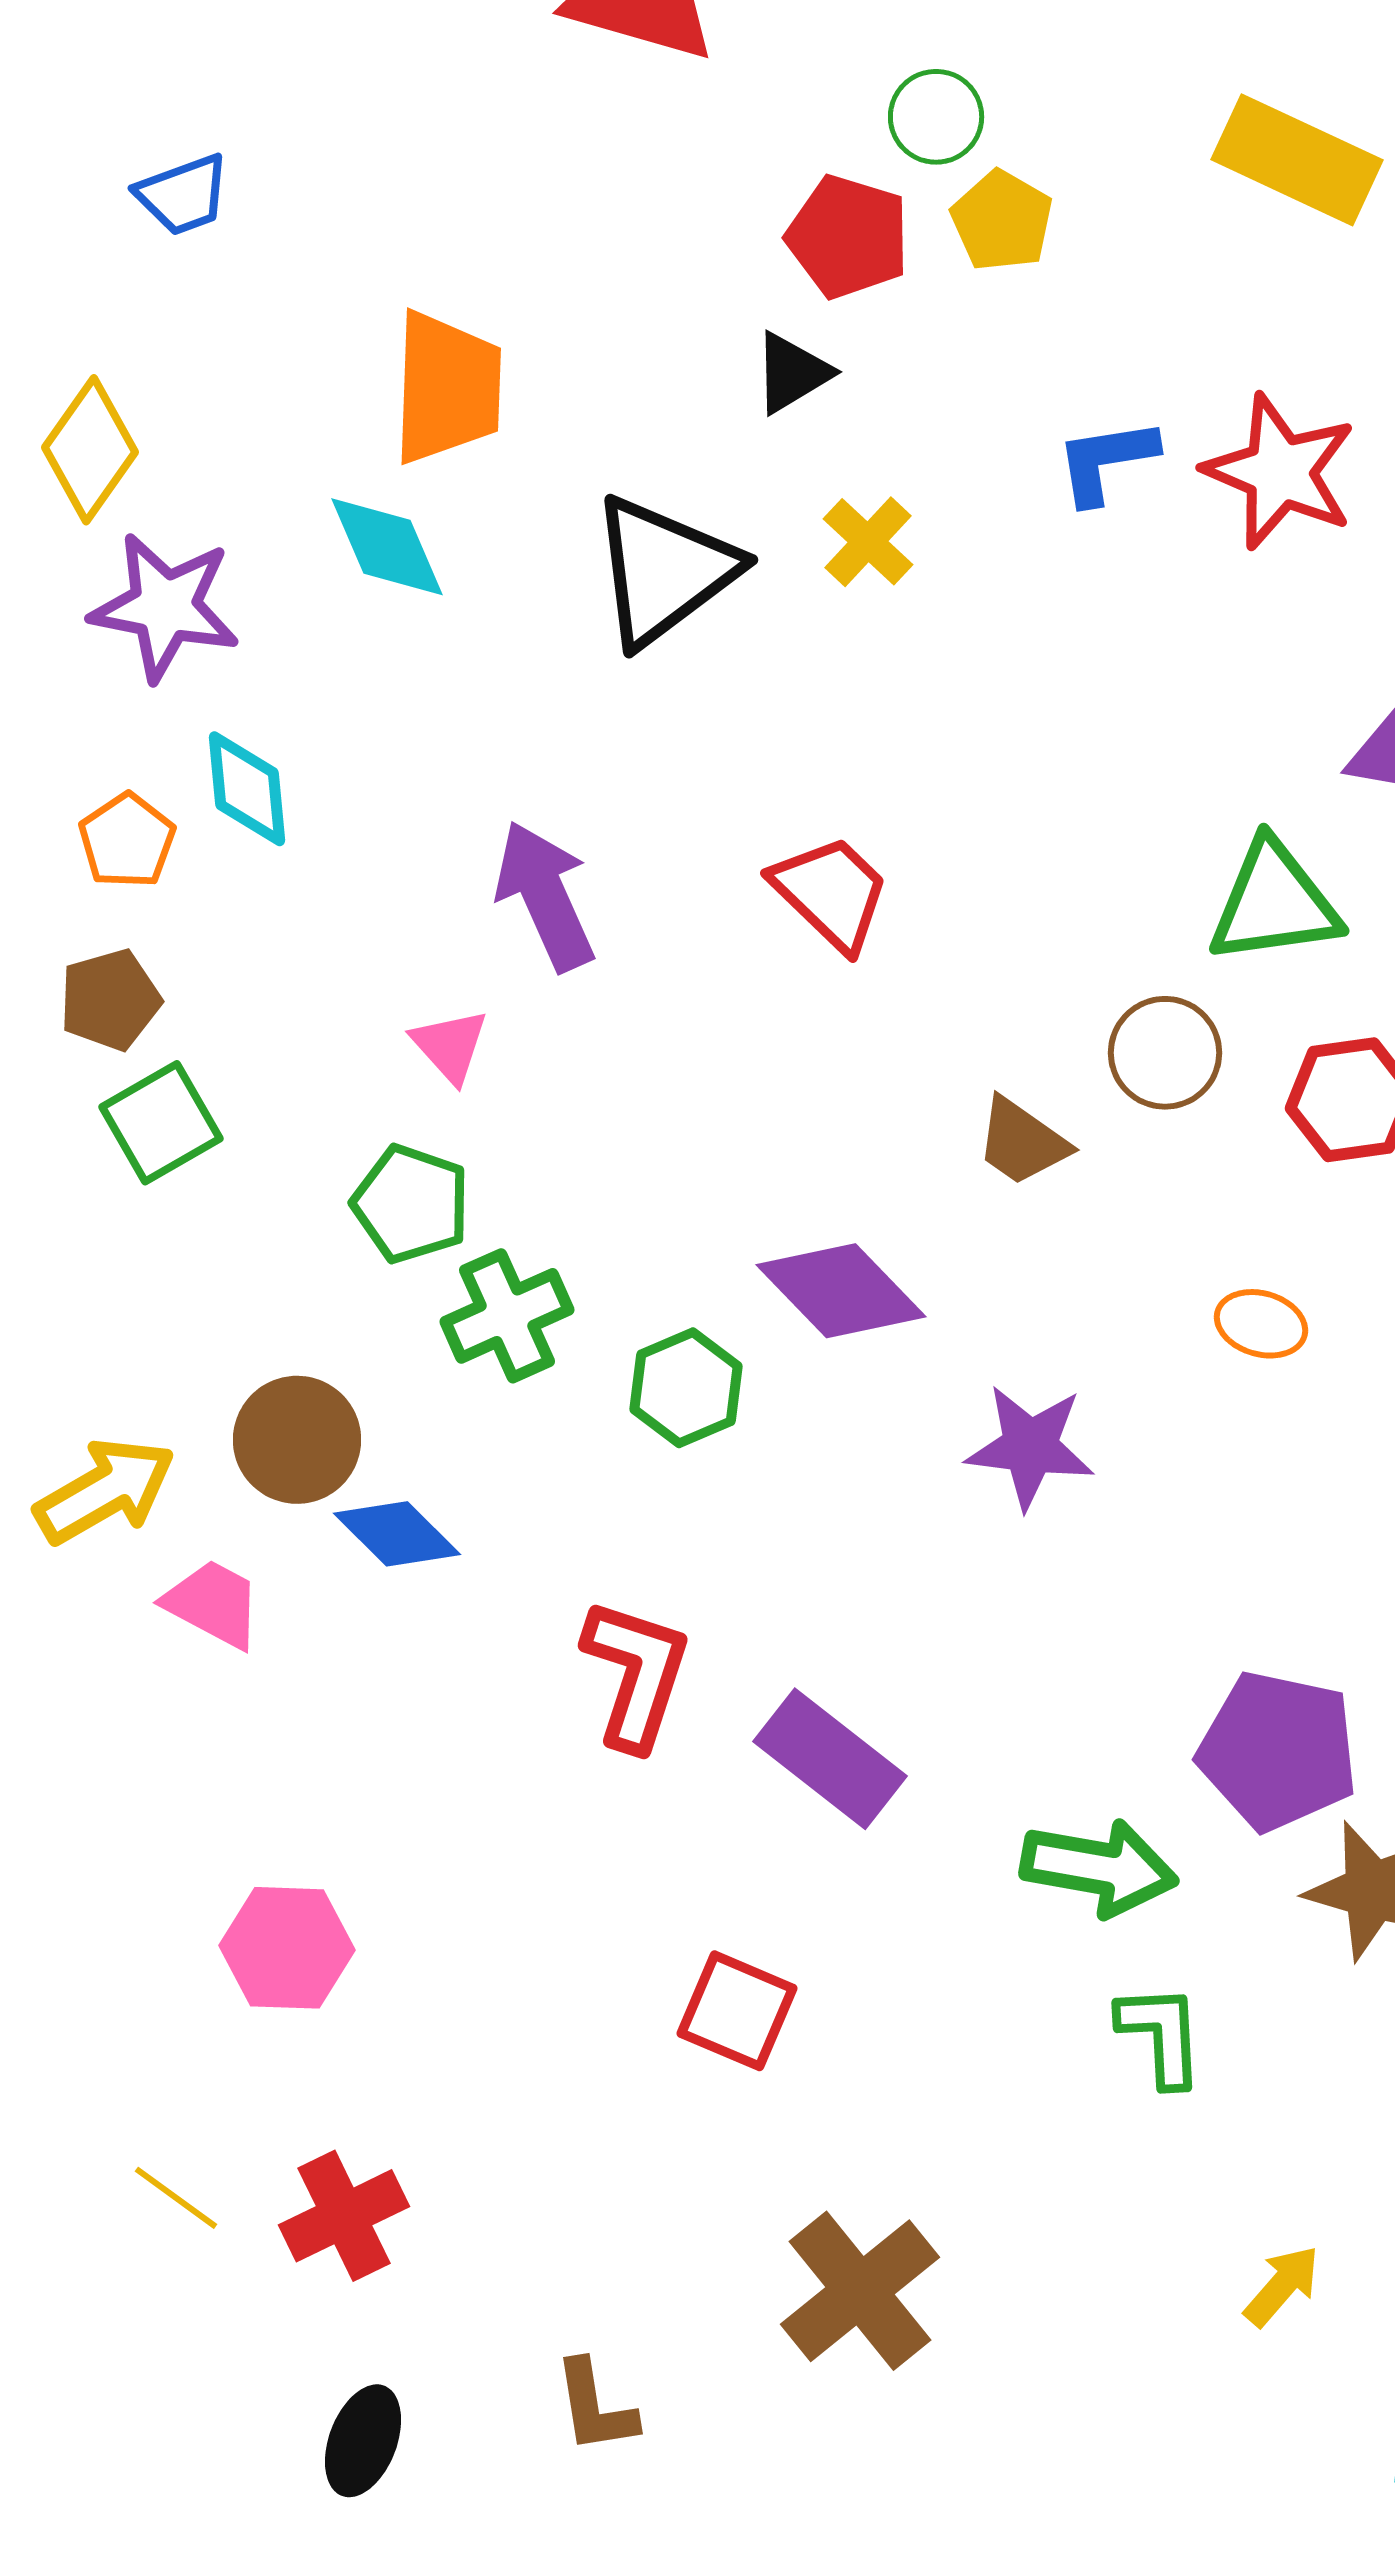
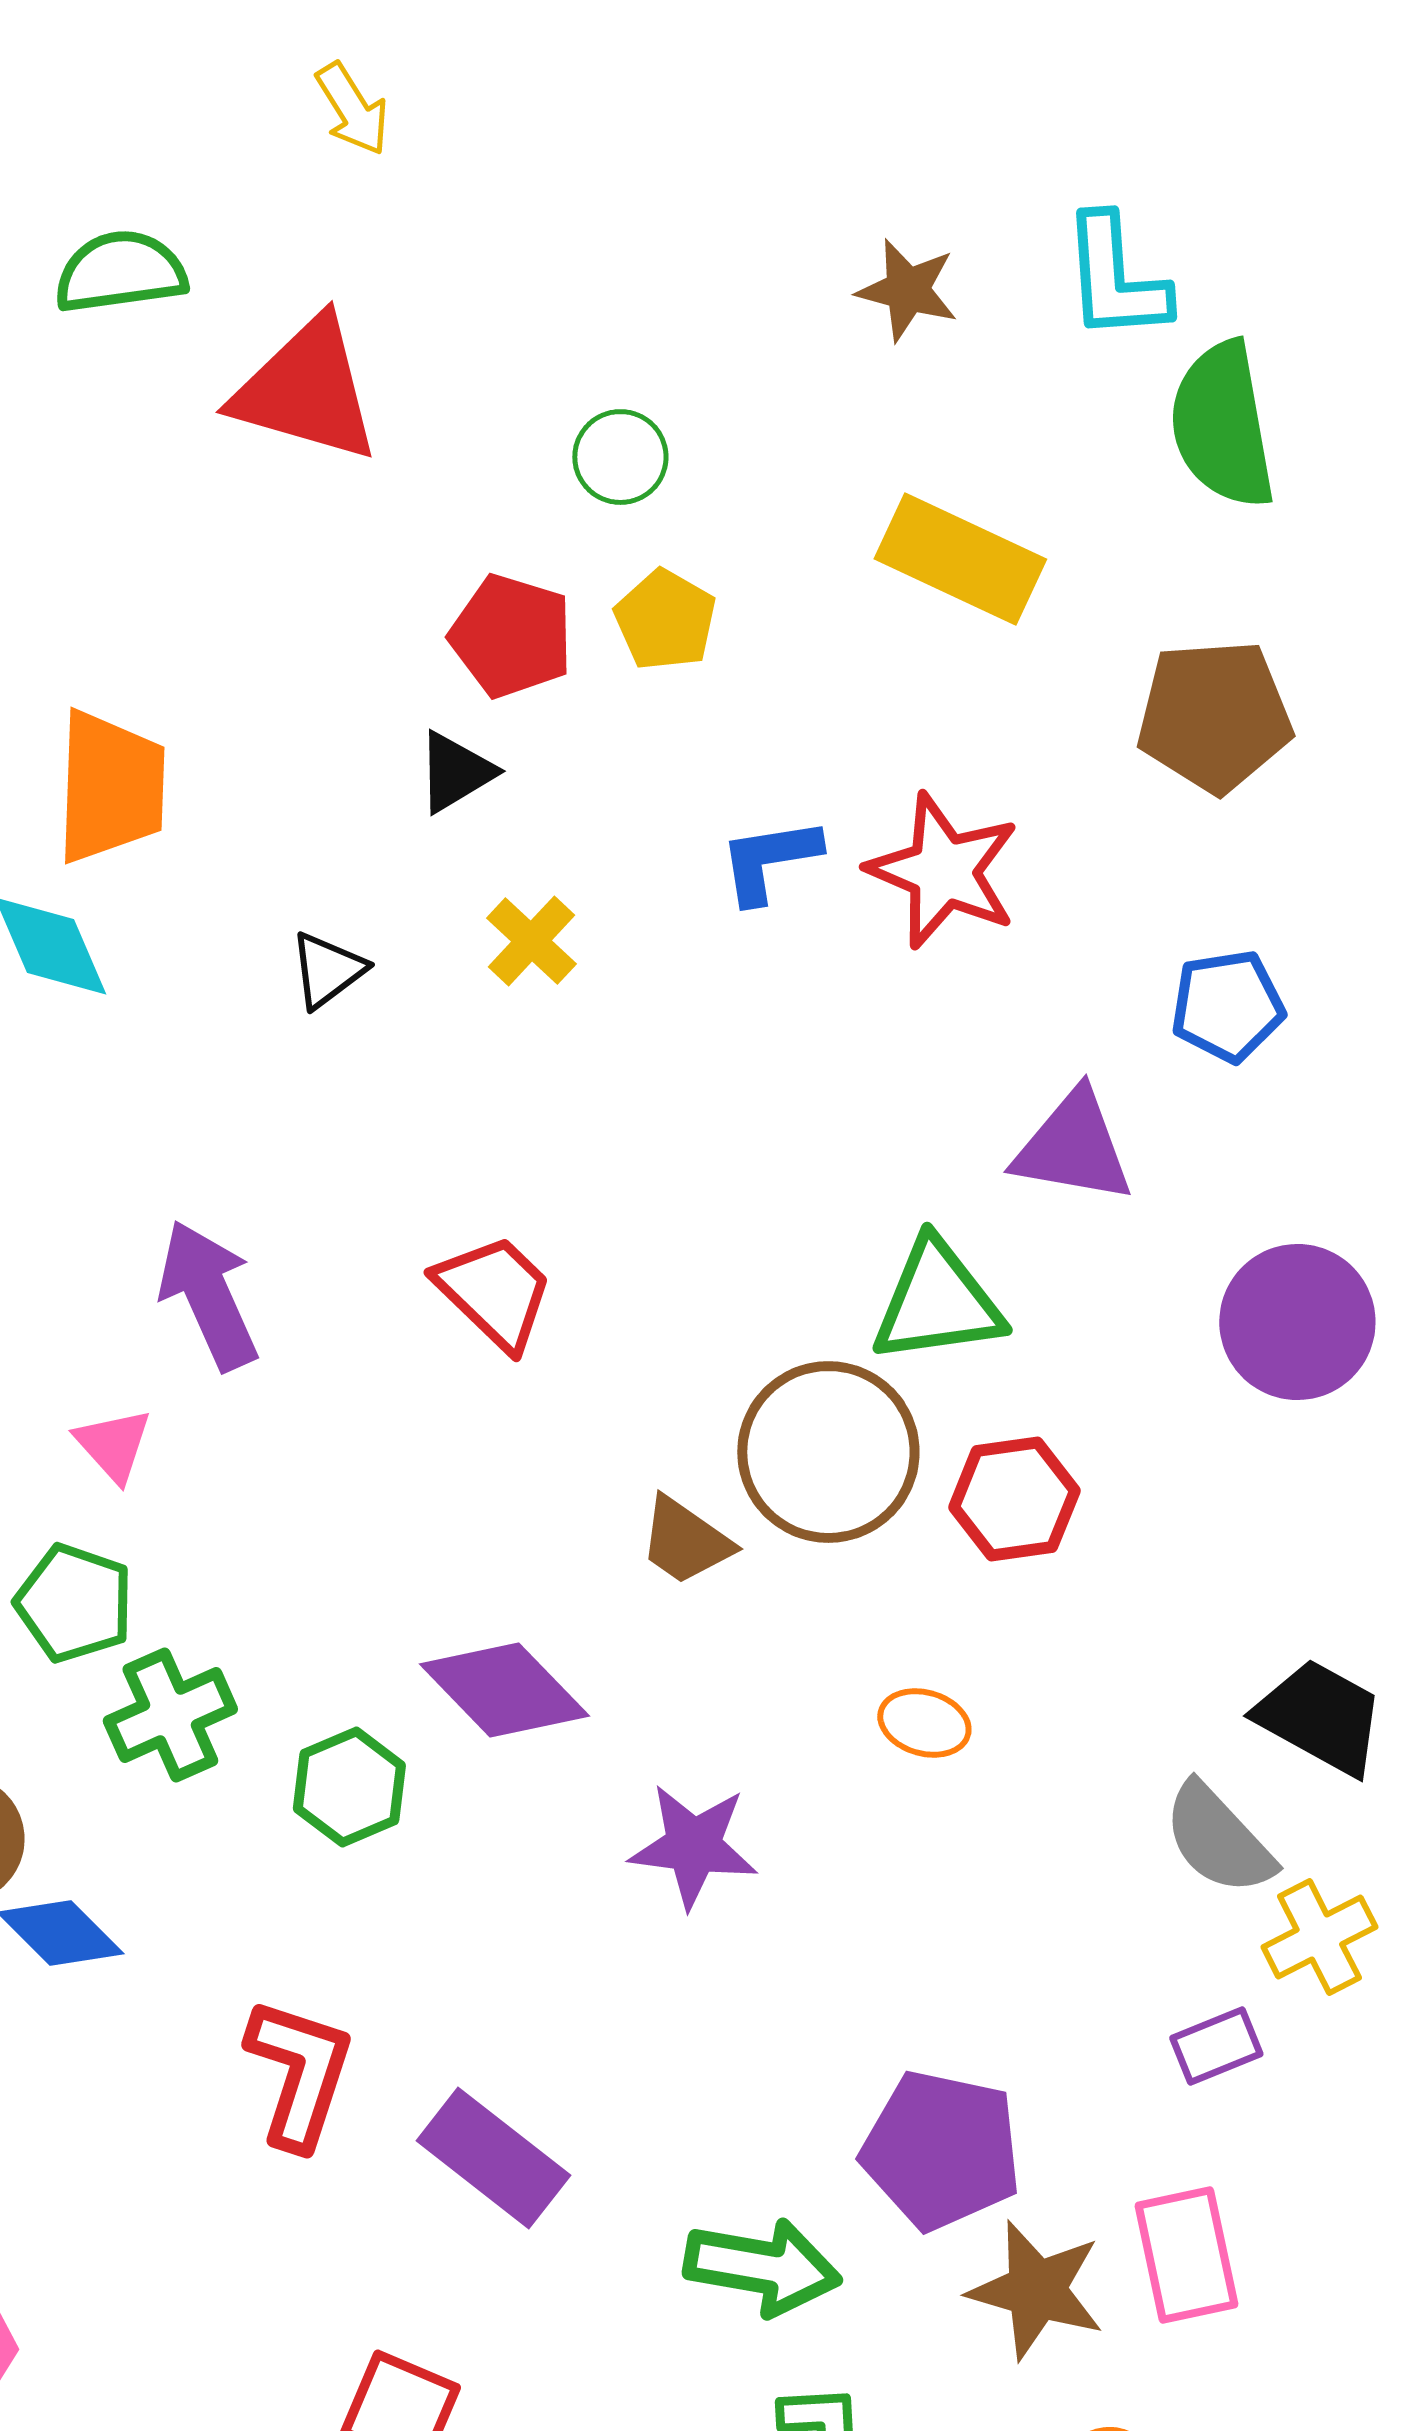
green circle: (936, 117) -> (620, 457), moved
black triangle: (664, 571) -> (327, 970), size x0.5
brown circle: (1165, 1053) -> (828, 1452), size x1.6

